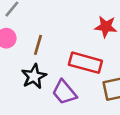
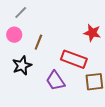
black star: (34, 76) -> (22, 65), moved

